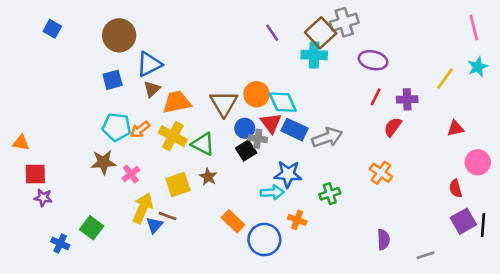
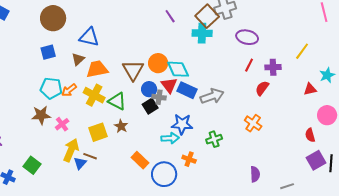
blue triangle: (149, 64) -> (89, 37), moved, turned 40
cyan star: (478, 67) -> (327, 75), moved

